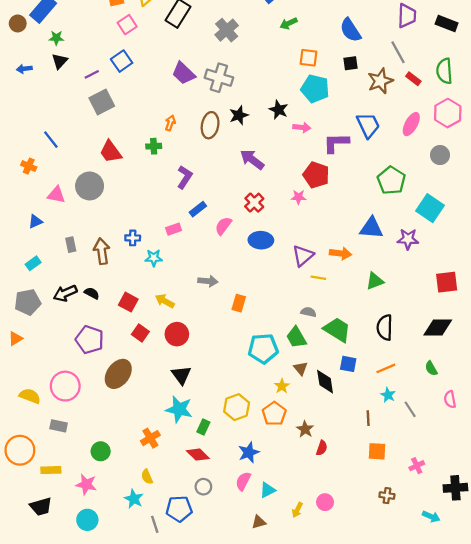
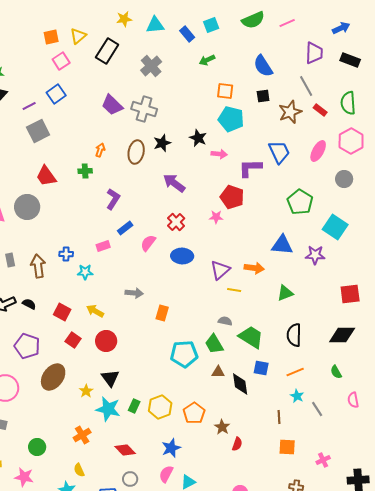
brown triangle: (301, 368) -> (218, 372), turned -48
yellow star: (282, 386) -> (86, 391), moved
green rectangle: (203, 427) -> (134, 406), moved

